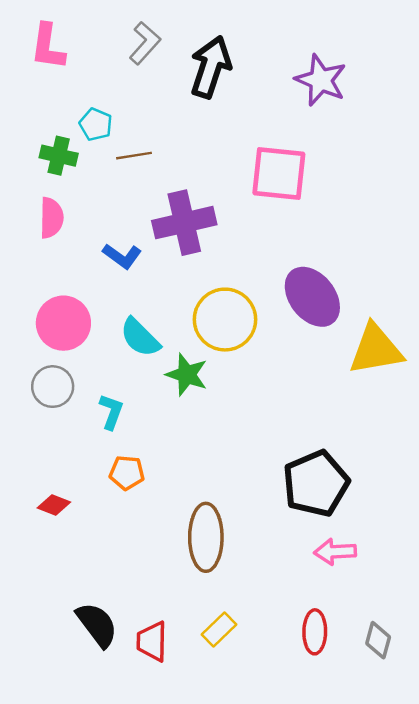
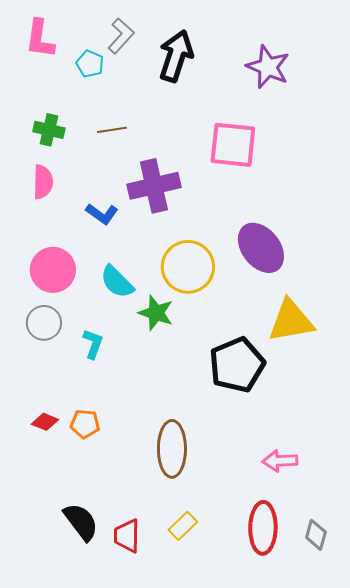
cyan pentagon: (96, 124) -> (90, 64), moved
yellow triangle: (376, 349) -> (291, 321), moved
orange pentagon: (127, 473) -> (85, 424), moved
black pentagon: (316, 483) -> (237, 365), moved
red ellipse: (315, 632) -> (263, 528), size x1.4

